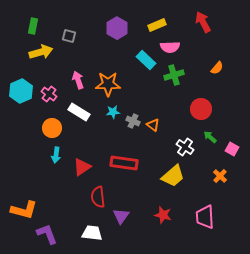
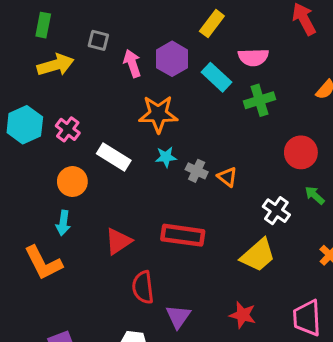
yellow rectangle: (157, 25) -> (212, 24), moved, turned -30
purple hexagon: (117, 28) -> (172, 59), moved
pink arrow: (78, 80) -> (132, 63), moved
cyan arrow: (56, 155) -> (63, 223), moved
orange L-shape: (24, 210) -> (43, 263), moved, turned 48

